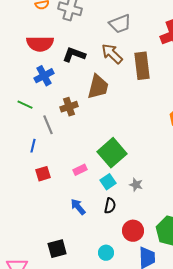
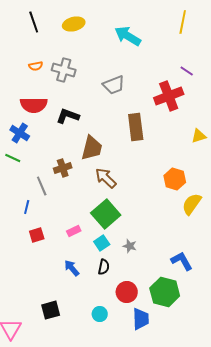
brown arrow: (112, 54) -> (106, 178), moved
blue cross: (44, 76) -> (20, 133), moved, turned -30
green line: (25, 105) -> (13, 158), moved

